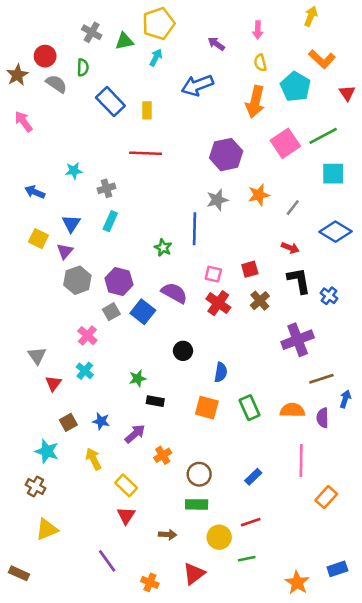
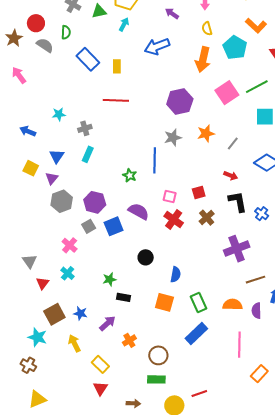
blue square: (143, 312) -> (114, 226), turned 30
brown square: (68, 422) -> (54, 314), size x1.5
blue rectangle: (253, 477) -> (196, 334), moved, size x1.6

